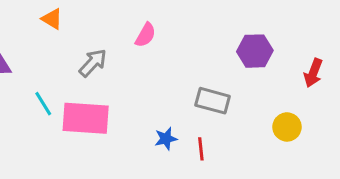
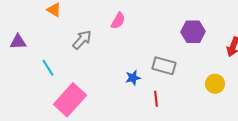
pink rectangle: (86, 118) -> (70, 100), moved, turned -52
blue star: (166, 139) -> (133, 78), moved

